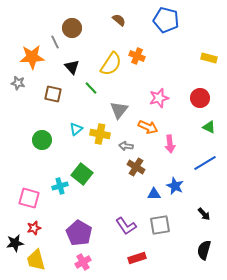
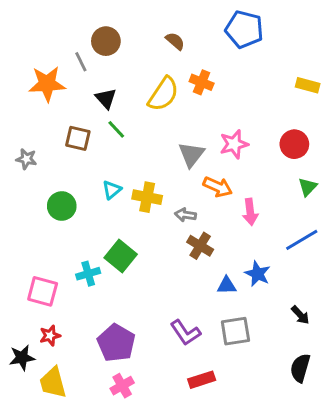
brown semicircle: (119, 20) -> (175, 41), moved
gray star: (18, 83) -> (26, 159), moved
green line: (91, 88) -> (116, 129), moved
gray triangle: (119, 110) -> (191, 154), moved
green triangle: (209, 127) -> (308, 187), turned 48

